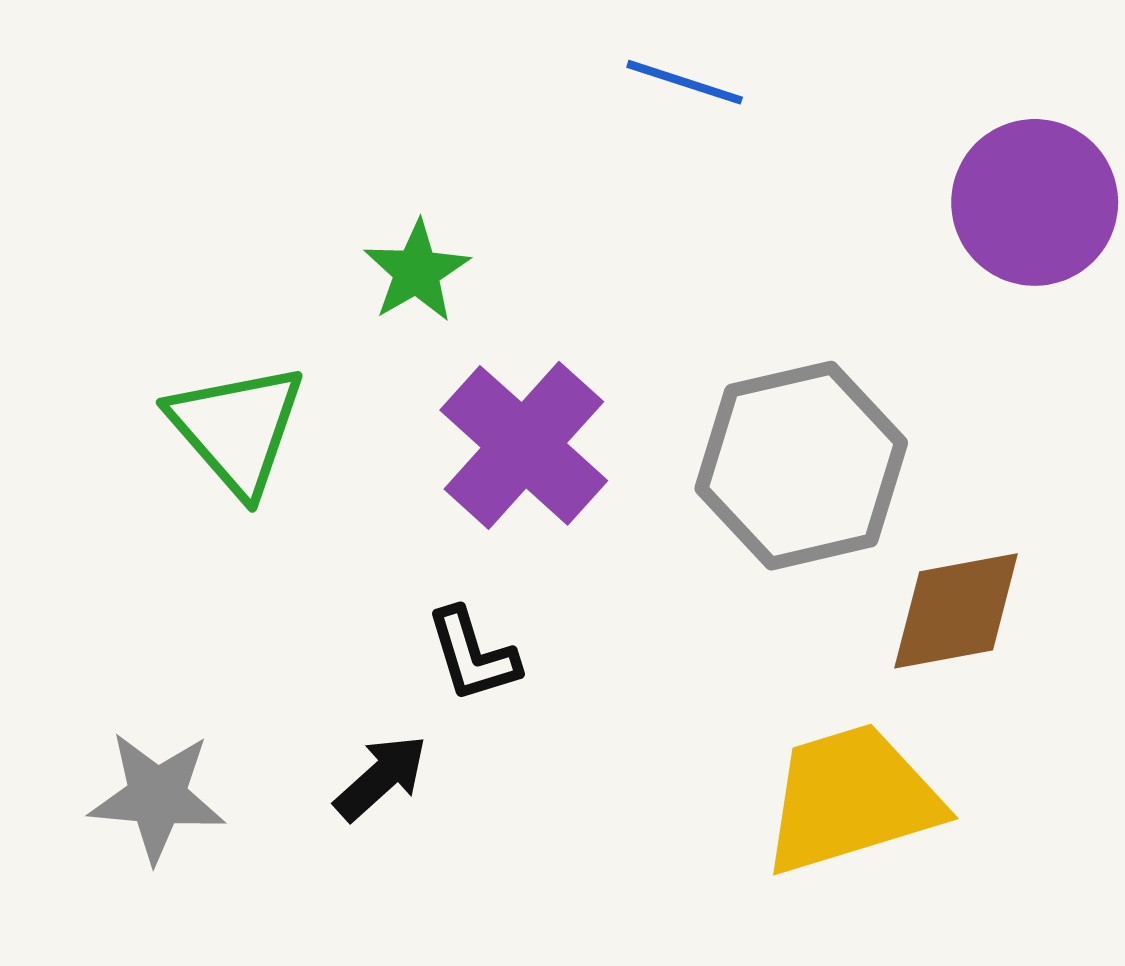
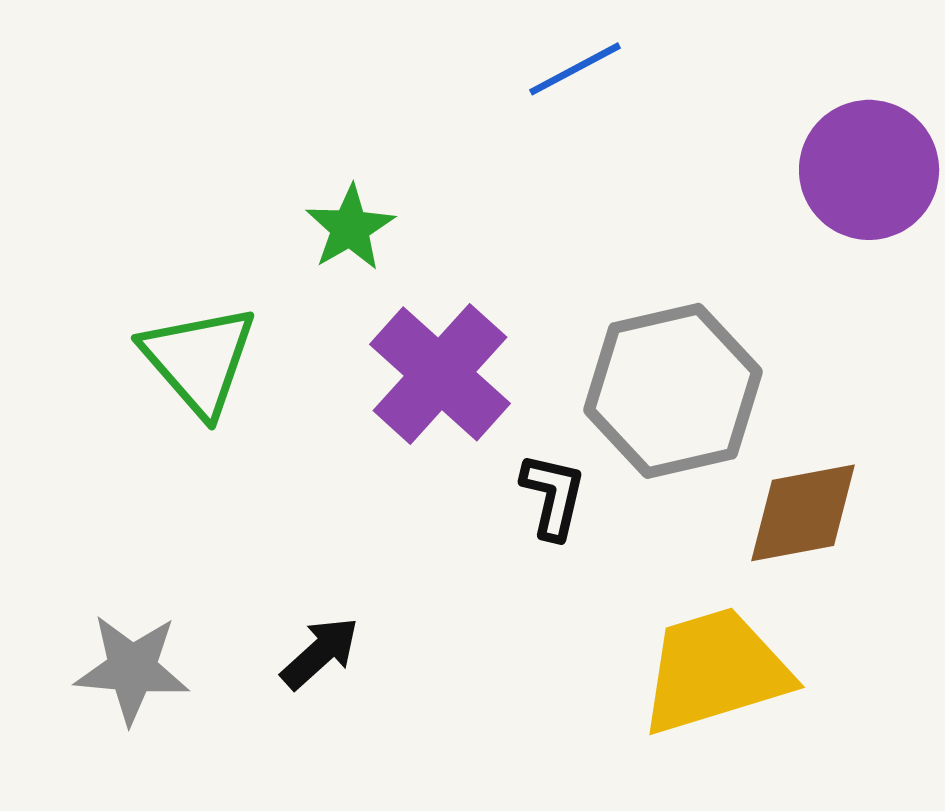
blue line: (685, 82) -> (575, 69), turned -46
black L-shape: (473, 655) -> (553, 496), moved, turned -150

